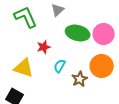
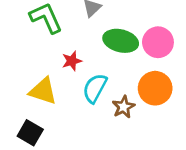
cyan semicircle: (60, 66) -> (95, 88), size x1.5

